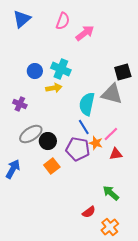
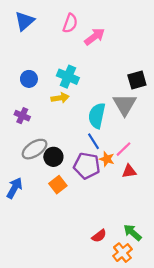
blue circle: (35, 71) -> (29, 79), moved
gray triangle: (112, 94) -> (125, 105), turned 45
green arrow: (111, 193) -> (132, 233), moved

